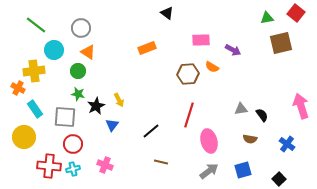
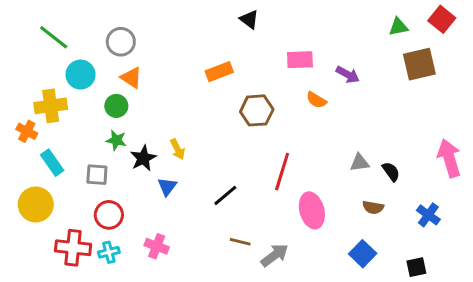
brown hexagon: (188, 74) -> (257, 110), moved
gray square: (65, 117) -> (97, 175), size x0.7
blue square: (243, 170) -> (363, 254), turned -30
gray arrow: (209, 171) -> (275, 255), moved
black square: (279, 179) -> (416, 267), turned 32

